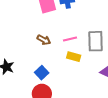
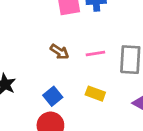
yellow rectangle: (74, 57) -> (95, 94), moved

